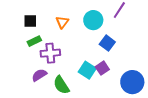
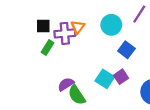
green rectangle: (34, 41) -> (48, 48), turned -32
purple cross: (50, 53) -> (65, 33), moved
purple semicircle: (39, 75) -> (66, 84), moved

